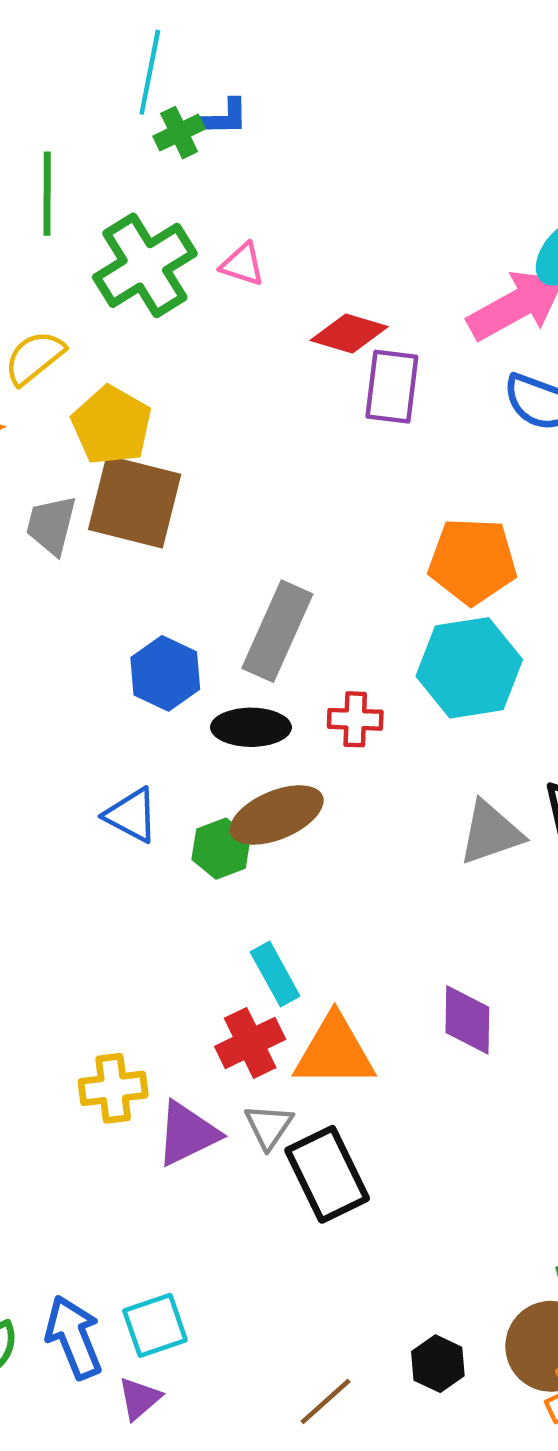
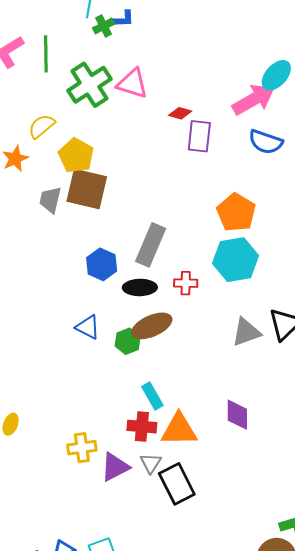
pink triangle: (242, 264) -> (133, 84), size x1.6
red diamond: (349, 334) -> (180, 113), size x0.7
orange pentagon: (473, 561) -> (236, 213), turned 30
red cross: (250, 1043) -> (142, 427), turned 32

